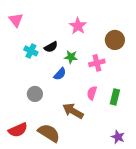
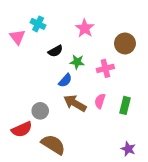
pink triangle: (16, 20) -> (17, 37), moved
cyan cross: (31, 51) -> (38, 24), moved
gray circle: (35, 94) -> (40, 111), moved
brown arrow: (73, 111) -> (75, 103), moved
red semicircle: (18, 130) -> (22, 129), moved

